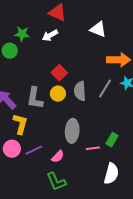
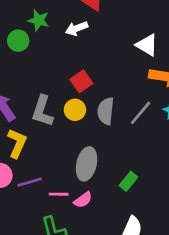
white triangle: (98, 29) -> (147, 45), moved
green rectangle: (112, 140) -> (129, 181), moved
pink line: (93, 148) -> (59, 194), moved
pink semicircle: (58, 157) -> (83, 200), moved

